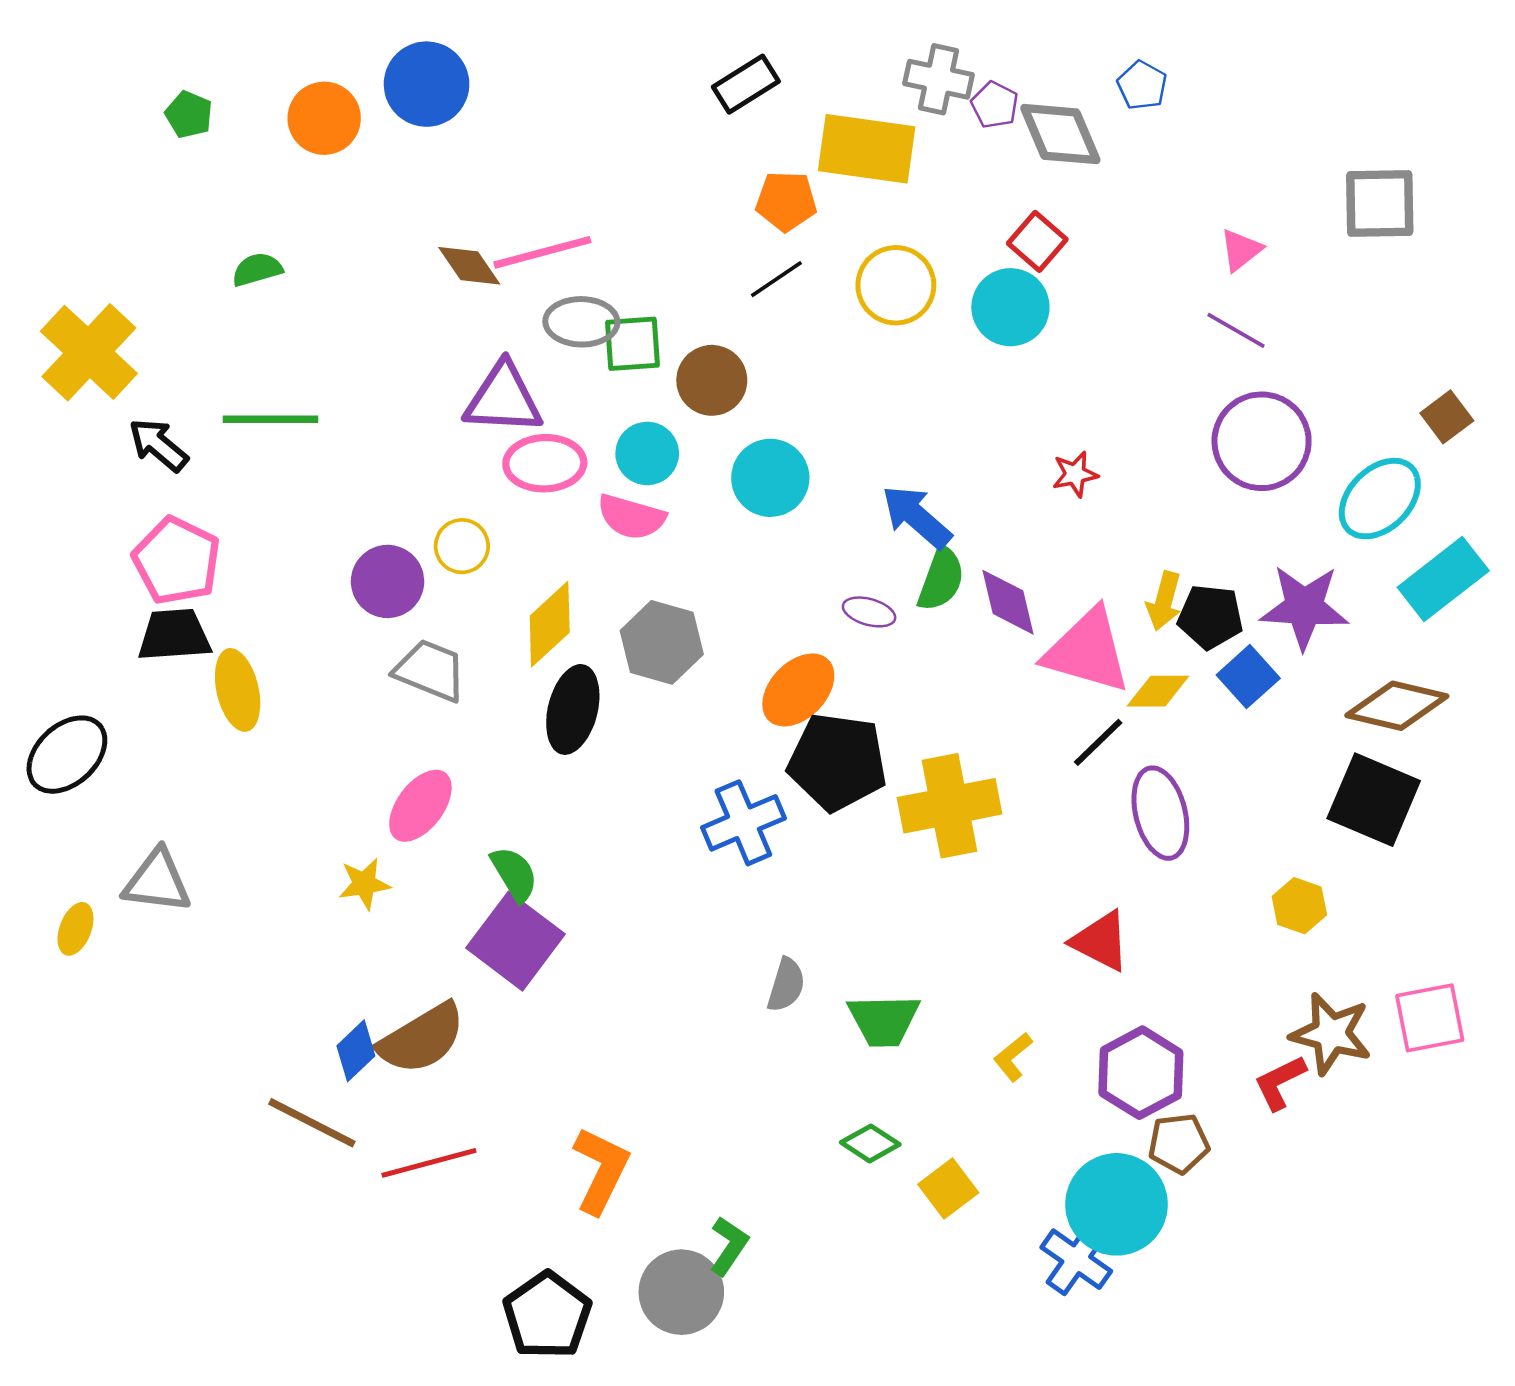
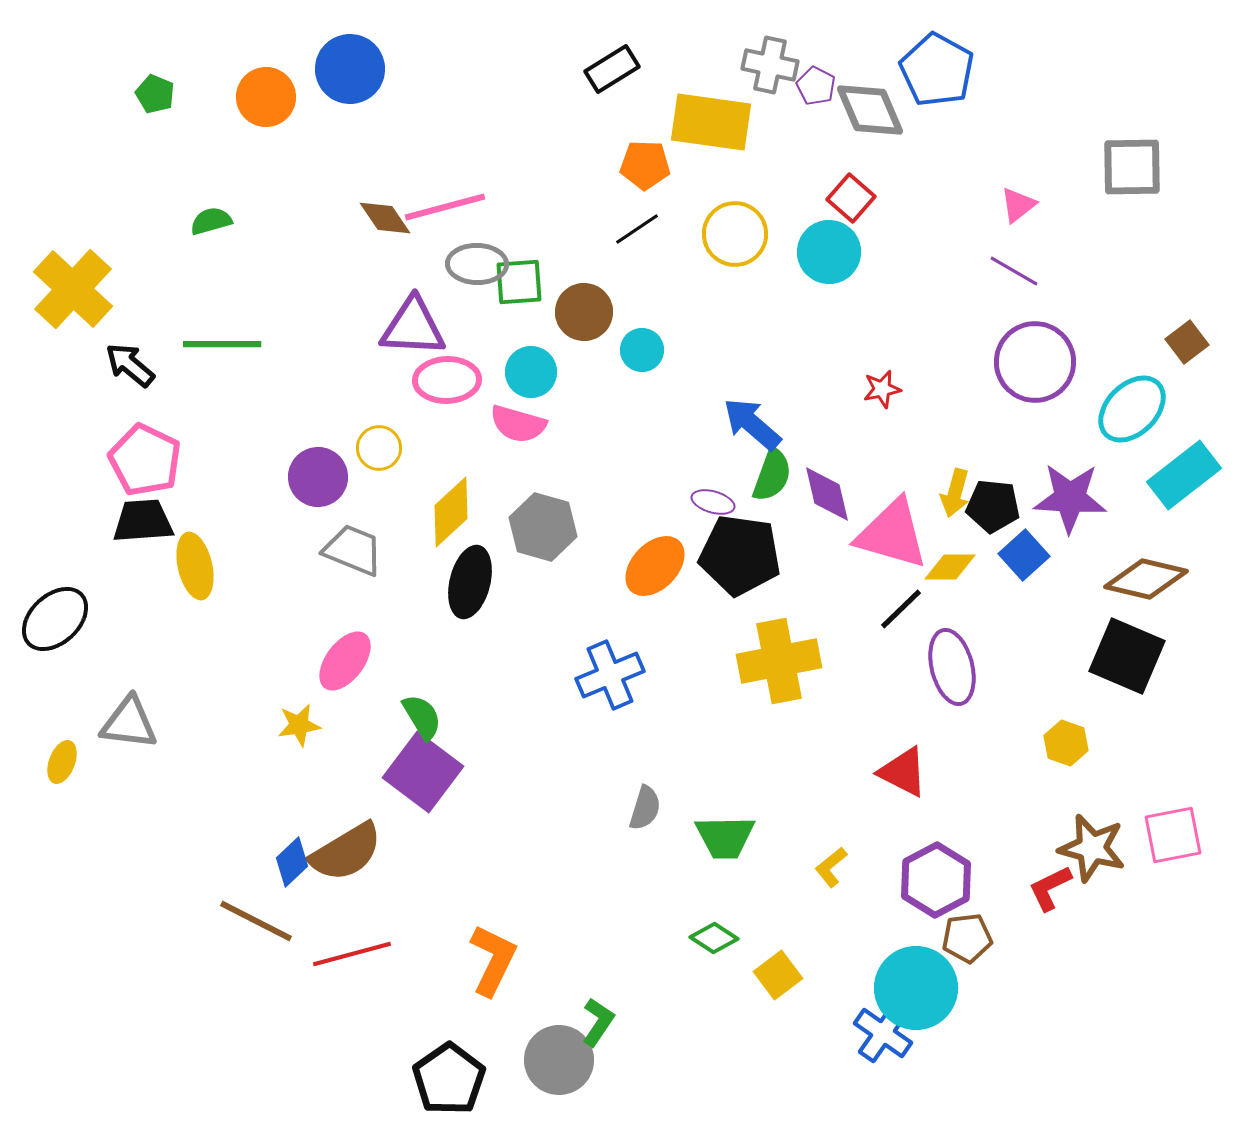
blue pentagon: (1142, 85) -> (937, 70), size x1.8
cyan circle: (770, 478) -> (642, 350), moved, size x0.7
black pentagon: (837, 762) -> (740, 555), moved

